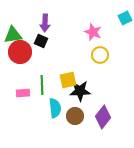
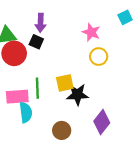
pink rectangle: (23, 93) -> (17, 97), size x1.5
cyan semicircle: (55, 108) -> (26, 113), moved
brown circle: (75, 116) -> (62, 130), moved

